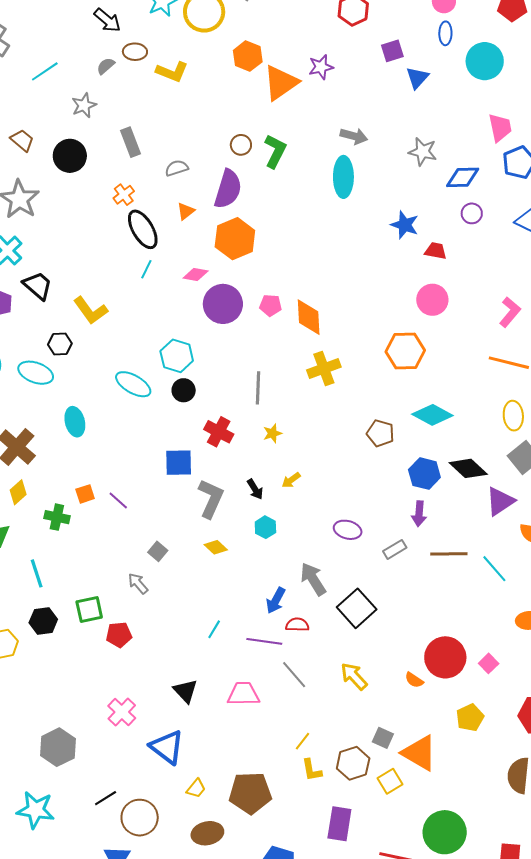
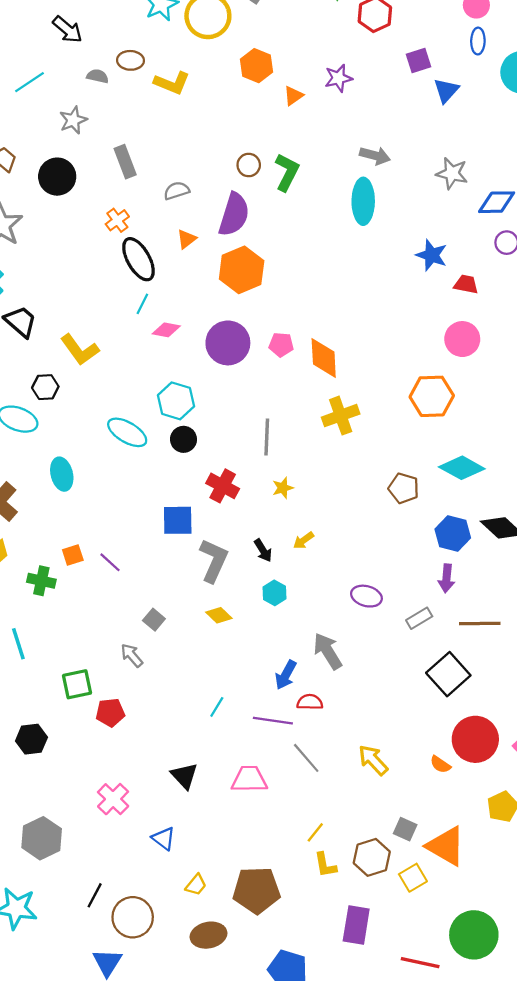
black arrow: (107, 20) -> (67, 29), moved
gray semicircle: (106, 66) -> (98, 76), turned 54
orange triangle: (281, 83) -> (293, 96), size x0.5
pink diamond: (196, 274) -> (166, 330), moved
black square: (357, 608) -> (448, 674), moved
black hexagon: (43, 621) -> (31, 739), moved
blue triangle: (167, 747) -> (164, 838), size x0.6
black line: (106, 798) -> (95, 895), turned -30

